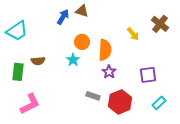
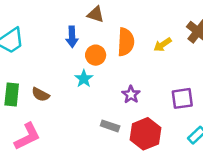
blue arrow: (63, 17) -> (72, 37), moved, turned 147
yellow arrow: (133, 34) -> (163, 45), turned 96
orange semicircle: (105, 50) -> (126, 42), moved
brown semicircle: (38, 61) -> (41, 94), moved, turned 32

